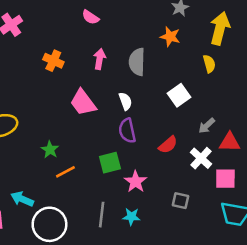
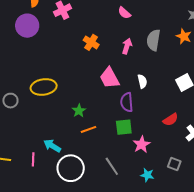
gray semicircle: (137, 62) -> (153, 40), moved
purple semicircle: (127, 131) -> (127, 102), moved
gray line: (102, 215) -> (112, 166), turned -48
cyan star: (131, 217) -> (147, 175), moved

